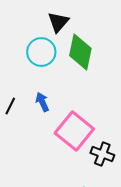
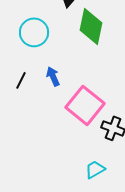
cyan circle: (41, 52) -> (34, 32), moved

